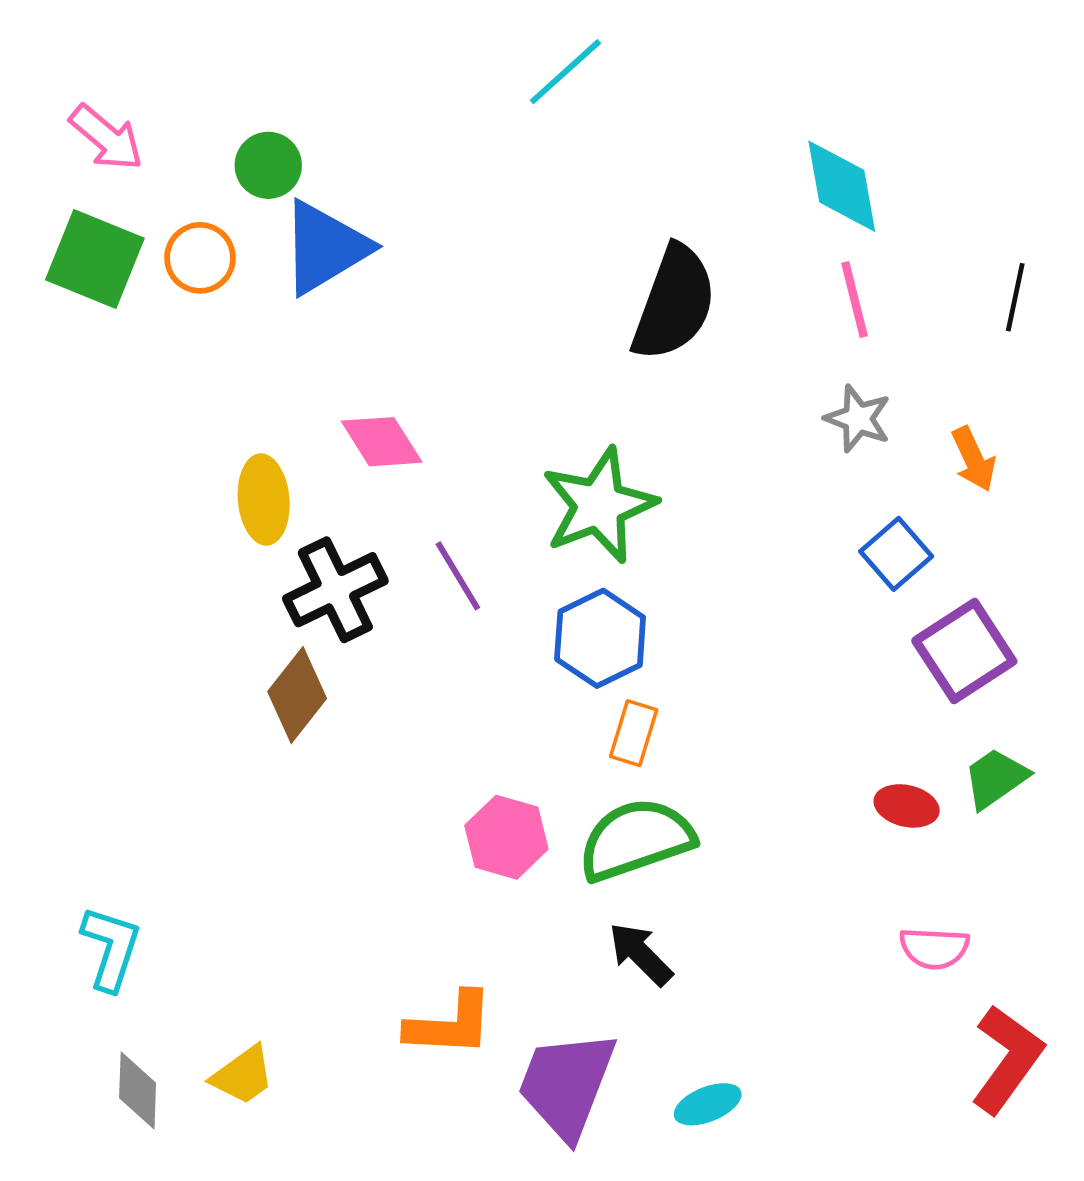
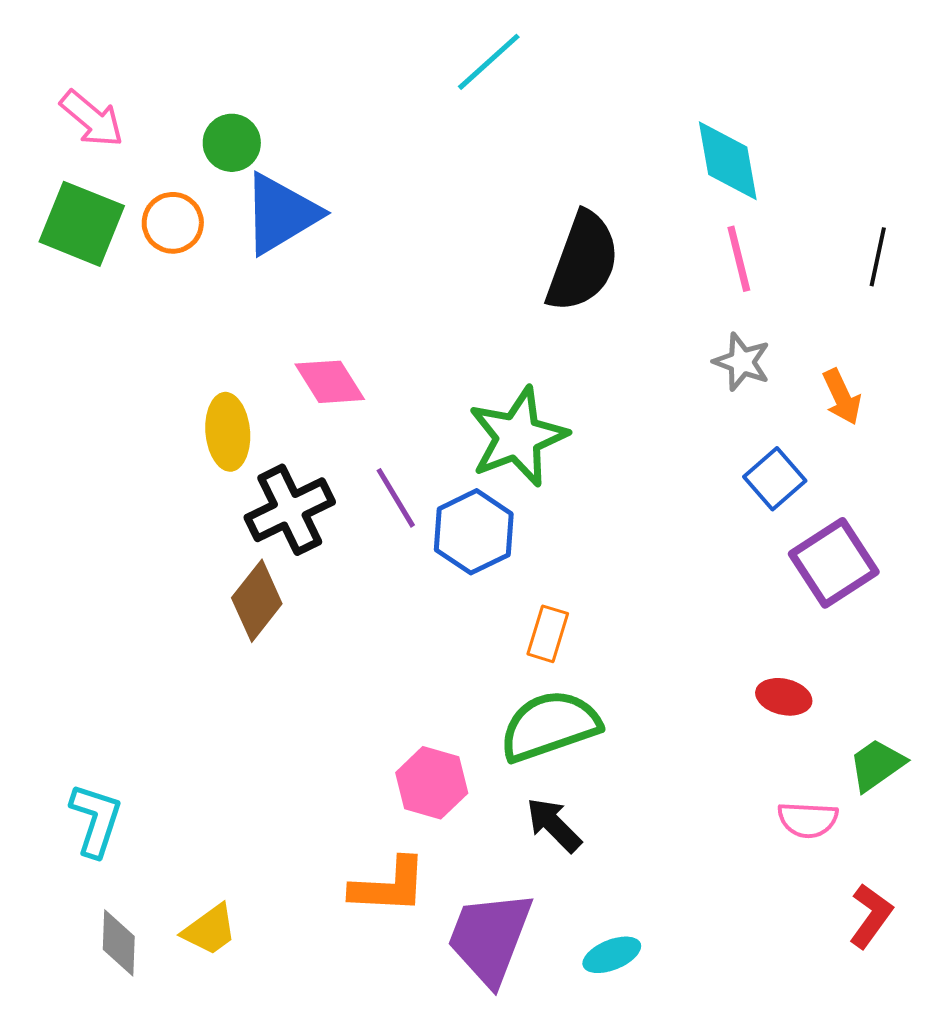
blue hexagon: (600, 638) -> (474, 532), moved
green trapezoid: (996, 778) -> (877, 765), moved
pink hexagon: (506, 837) -> (432, 783), moved
red L-shape: (1007, 1059) -> (871, 916), size x0.7

